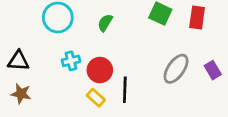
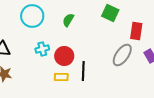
red rectangle: (197, 18) -> (136, 31), moved
yellow rectangle: (96, 98) -> (61, 77), turned -40

